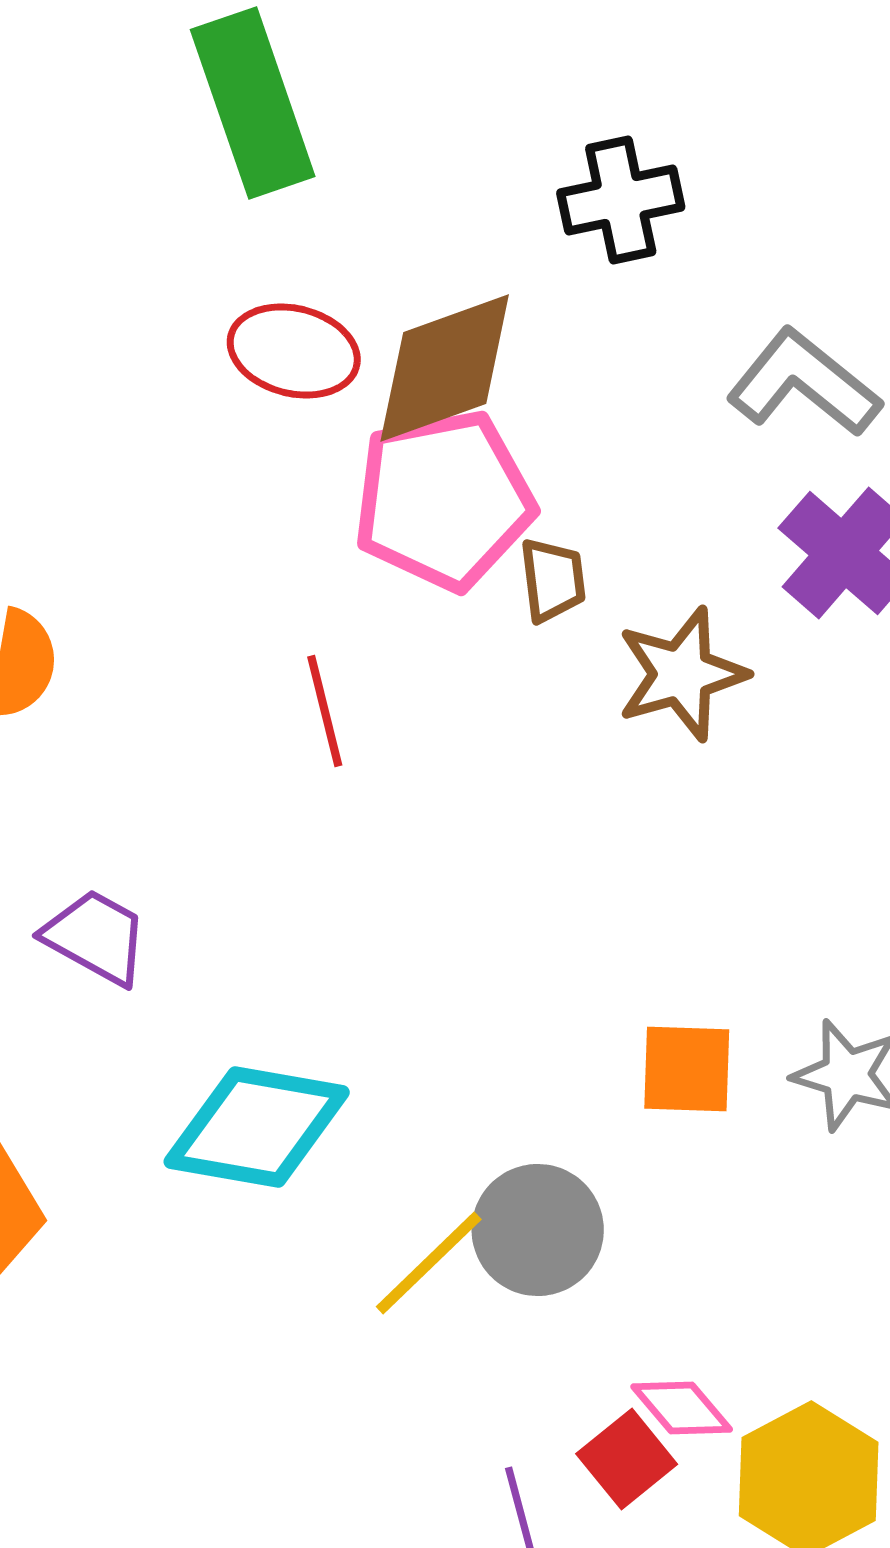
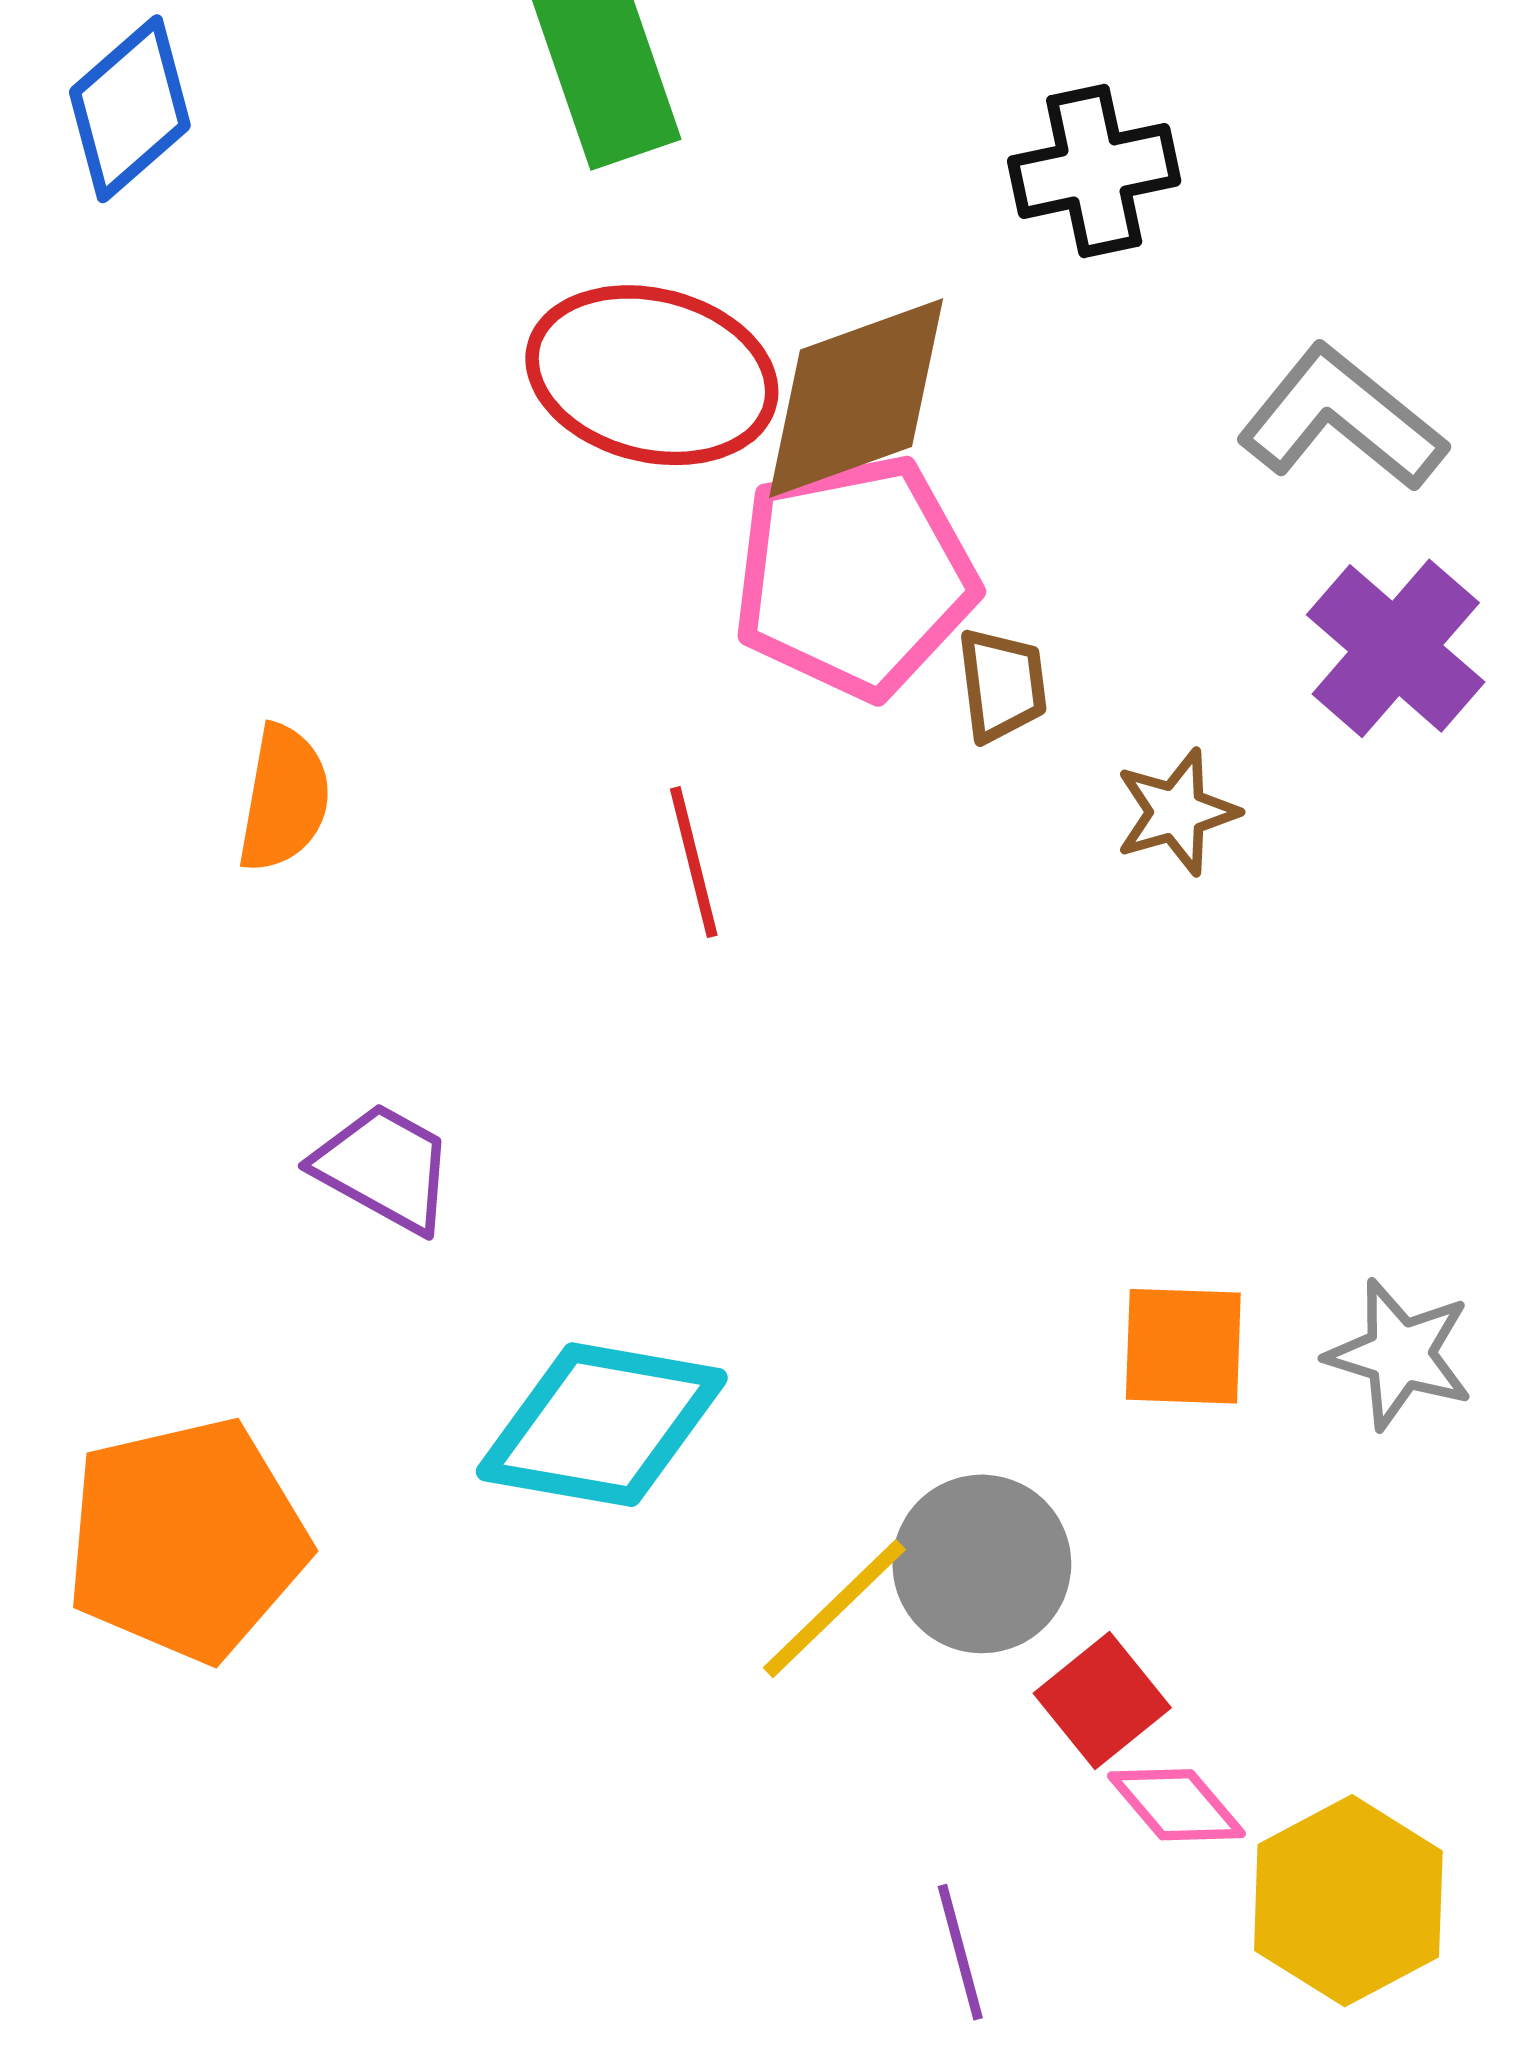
red ellipse: (294, 351) -> (652, 375), size x1.4
brown star: (682, 674) -> (1177, 812), size x0.7
red square: (627, 1459) -> (1102, 1701), moved

